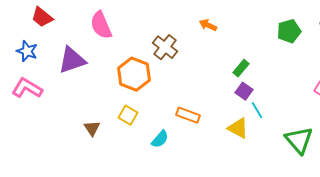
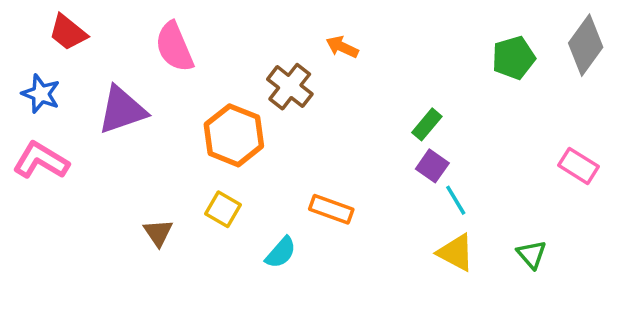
orange arrow: (208, 25) -> (342, 47), moved
yellow triangle: (238, 128) -> (456, 253), moved
green triangle: (299, 140) -> (532, 254), size x0.6

